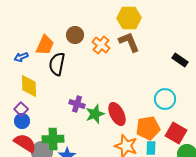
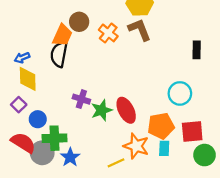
orange trapezoid: (45, 45) -> (62, 35), moved
blue arrow: (21, 57) -> (22, 58), moved
black rectangle: (180, 60) -> (197, 50), turned 56
blue circle: (22, 121) -> (38, 119), moved
red square: (176, 133) -> (192, 132), turned -35

